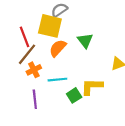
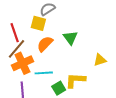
yellow square: (50, 26) -> (38, 23), size x0.7
orange cross: (34, 70) -> (22, 63), size x1.5

